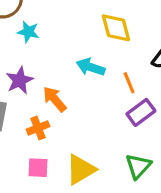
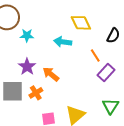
cyan arrow: (91, 67) -> (63, 42), moved
orange cross: (38, 128) -> (36, 93), moved

